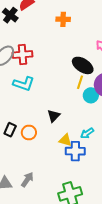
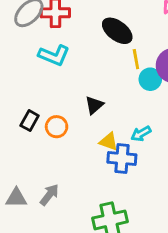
black ellipse: (83, 65) -> (117, 31), moved
yellow line: (80, 82) -> (136, 59), turned -32

